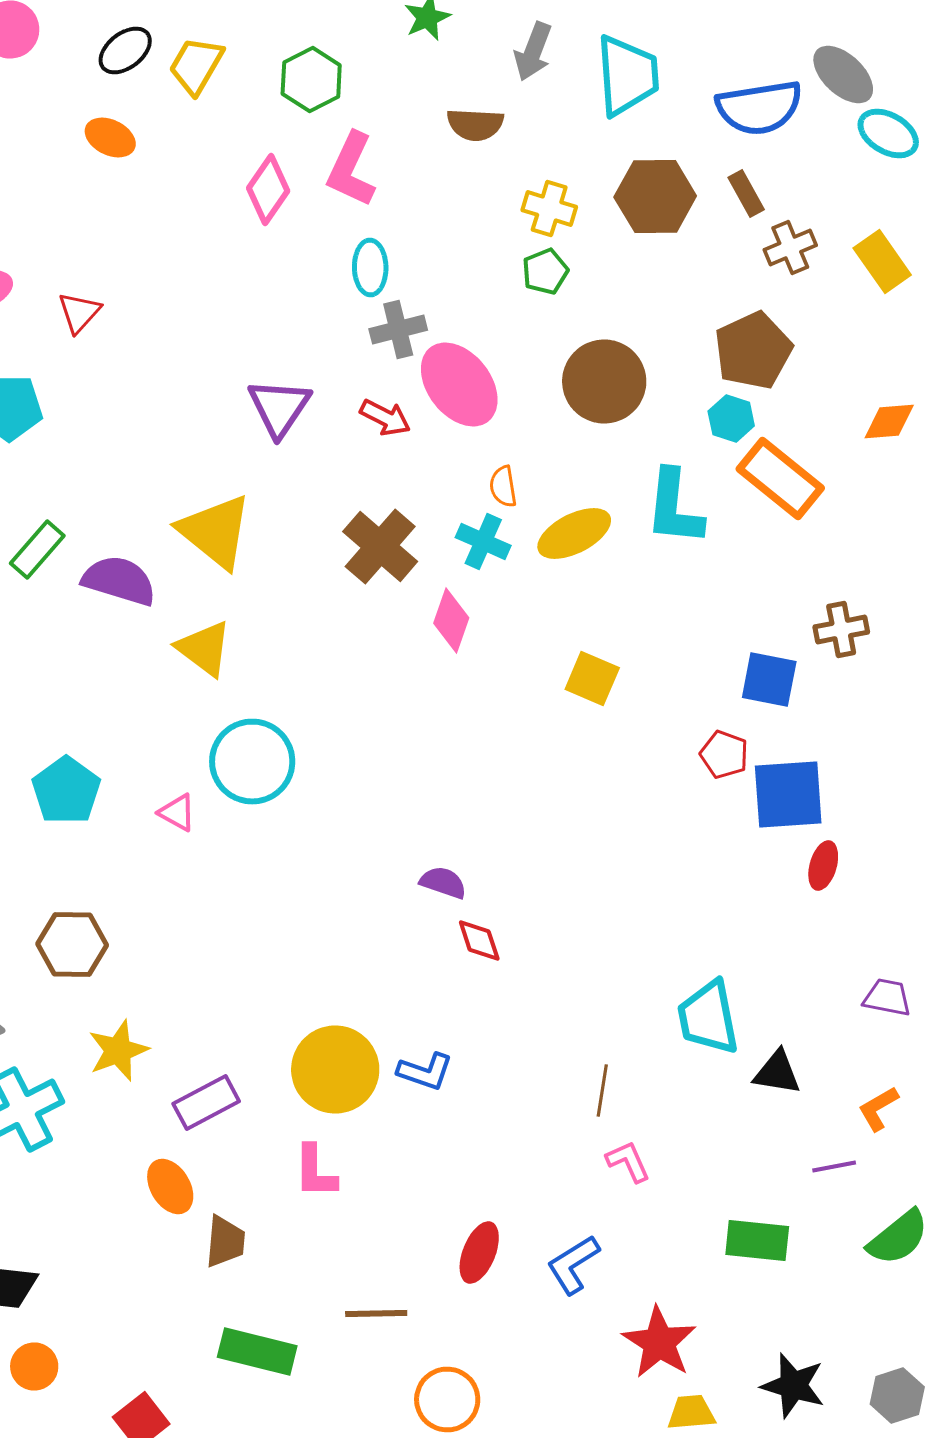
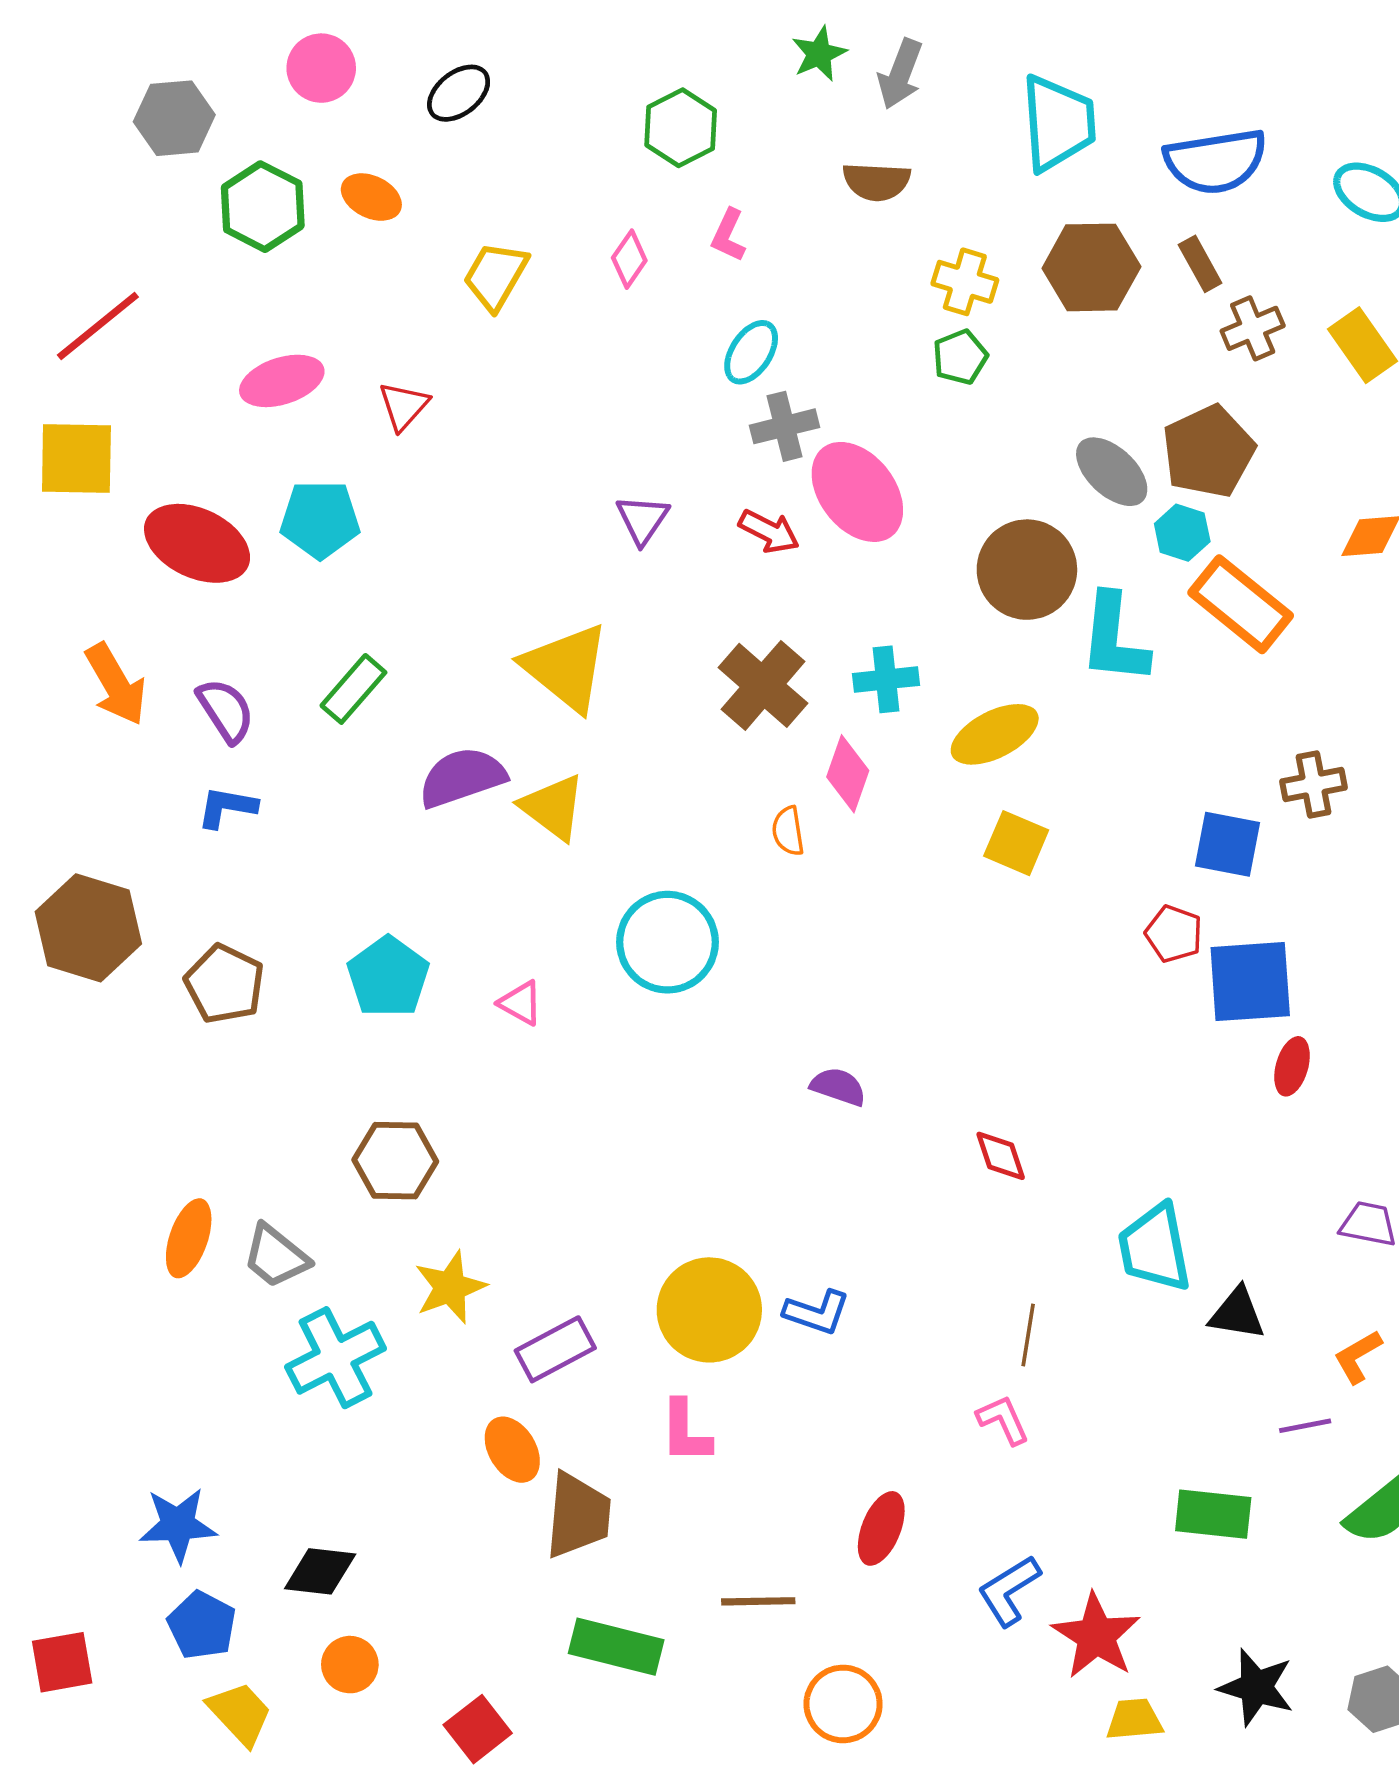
gray arrow: (533, 52) -> (900, 74), moved
yellow trapezoid: (196, 66) -> (496, 276), moved
gray ellipse: (843, 74) -> (1112, 472), moved
orange ellipse: (110, 138) -> (371, 197), moved
pink L-shape: (351, 170) -> (728, 235), size x0.6
pink diamond: (268, 190) -> (629, 259), size x0.7
cyan ellipse: (370, 268) -> (751, 352), turned 34
brown circle: (604, 382) -> (1027, 570), moved
purple triangle: (279, 408) -> (642, 519), size x0.7
orange semicircle: (503, 486) -> (788, 831), moved
yellow ellipse: (574, 534) -> (995, 734), moved
cyan cross: (483, 542) -> (886, 679), turned -30
purple semicircle: (119, 580) -> (462, 777), moved, turned -36
cyan circle: (252, 762) -> (667, 942), moved
red diamond: (479, 940) -> (1001, 1156), moved
pink L-shape: (628, 1162) -> (1003, 1420), moved
brown trapezoid: (225, 1242) -> (578, 1515), size x1.4
blue L-shape: (573, 1264) -> (1009, 1591), moved

